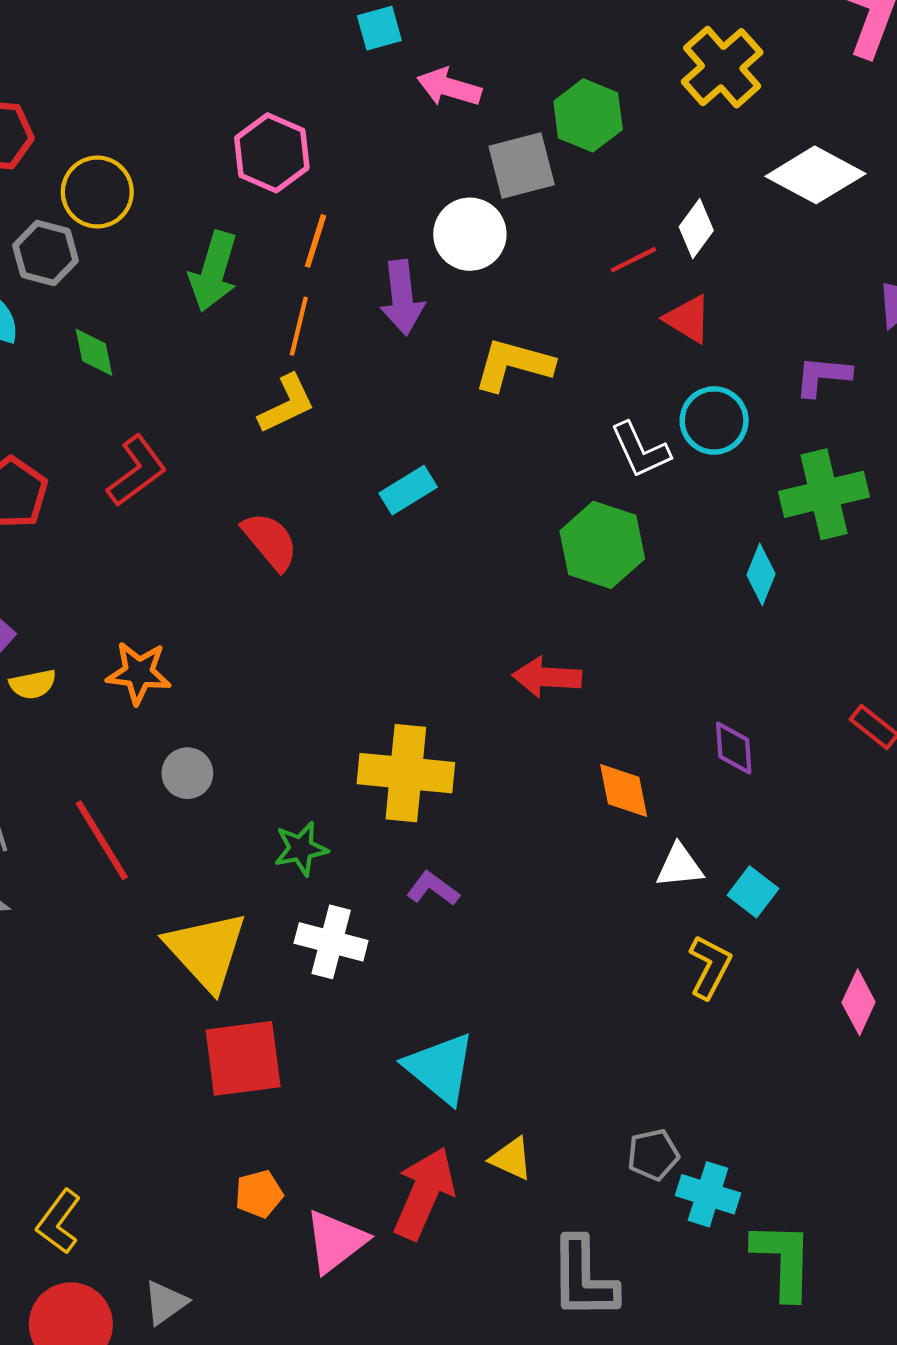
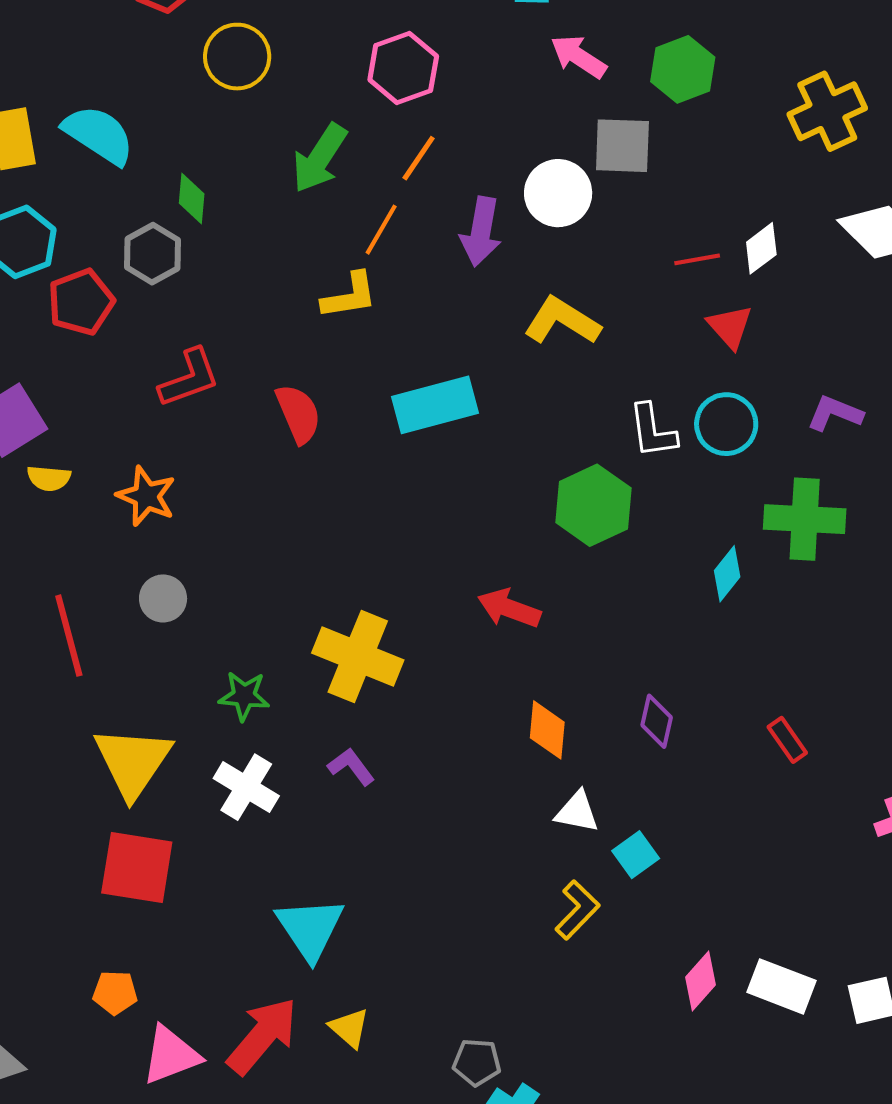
green hexagon: (588, 115) -> (683, 69), moved
gray hexagon: (46, 253) -> (153, 254), moved
red L-shape: (137, 471) -> (189, 378), moved
cyan rectangle: (408, 490) -> (435, 405), size x1.6

